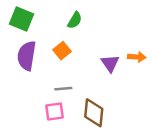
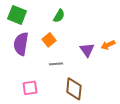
orange arrow: (137, 57) -> (108, 45), turned 152
gray line: (63, 89) -> (56, 64), moved
pink square: (54, 111) -> (30, 88), moved

